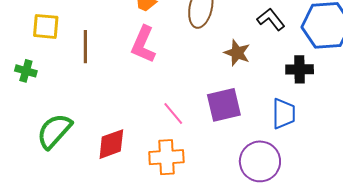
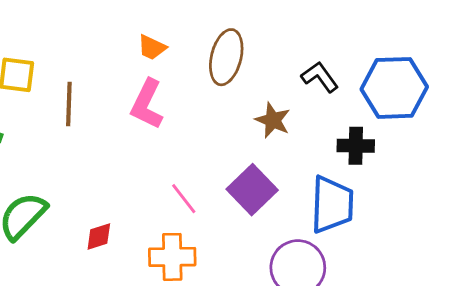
purple square: (224, 105) -> (252, 190), turned -33
blue trapezoid: (284, 114) -> (332, 204), size x1.4
red diamond: (111, 144) -> (99, 236), size x0.7

